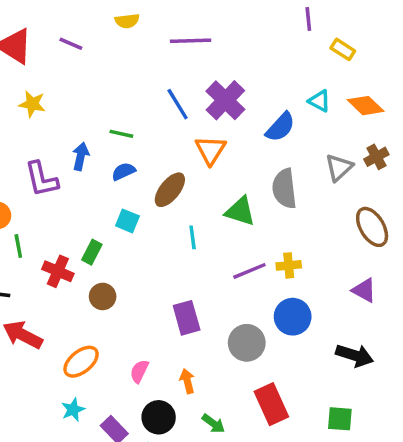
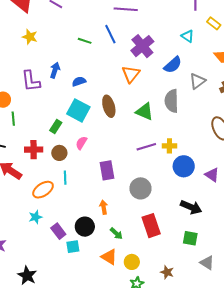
cyan triangle: (319, 101) -> (188, 36), moved
blue line: (178, 104) -> (110, 34), moved
green line: (121, 134) -> (85, 41), moved
gray triangle: (339, 167) -> (197, 81), moved
brown ellipse: (170, 190) -> (109, 106), moved, turned -60
cyan square: (127, 221) -> (78, 110), size x1.6
cyan line: (193, 237) -> (65, 178), moved
red cross: (58, 271) -> (34, 150), moved, turned -30
purple triangle: (364, 290) -> (212, 175), moved
blue circle: (293, 317) -> (184, 166), moved
black arrow: (355, 355) -> (191, 207), moved
pink semicircle: (139, 371) -> (81, 143), moved

